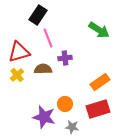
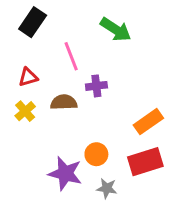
black rectangle: (38, 15) -> (33, 22), moved
green arrow: (99, 30) -> (116, 30), moved
red triangle: (19, 52) -> (28, 77), size x0.6

